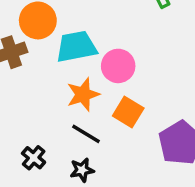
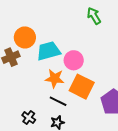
orange star: (83, 94) -> (55, 78), turned 30
orange square: (128, 112) -> (82, 87), size x1.4

